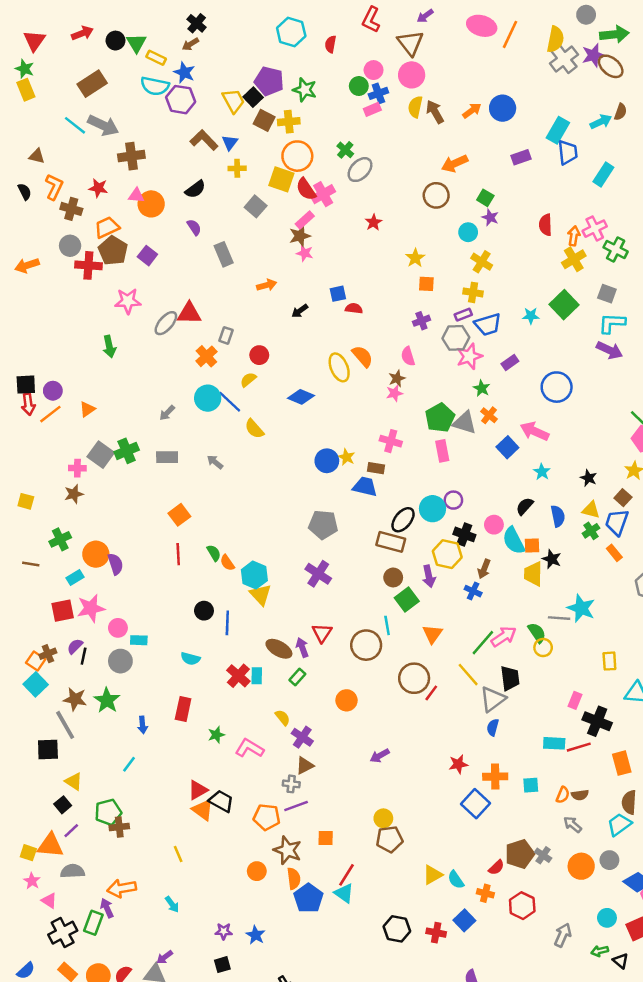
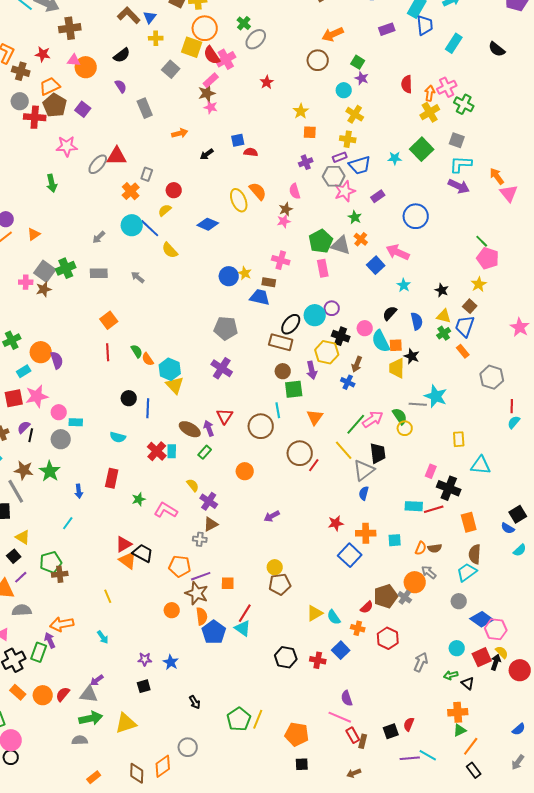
brown star: (74, 494) -> (44, 289), moved
green square: (407, 600) -> (294, 389), turned 30
purple line: (296, 806) -> (201, 576), moved
orange circle: (581, 866) -> (415, 582), moved

